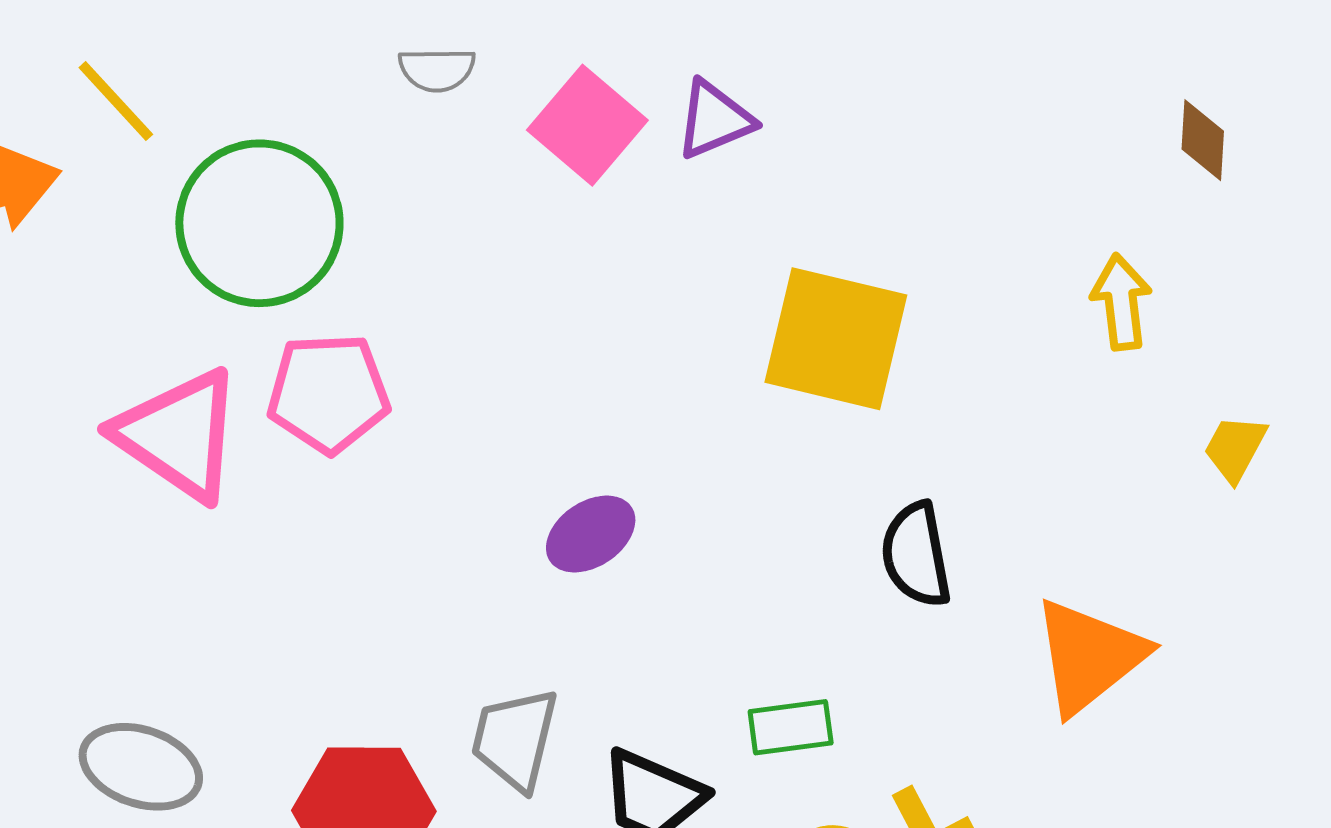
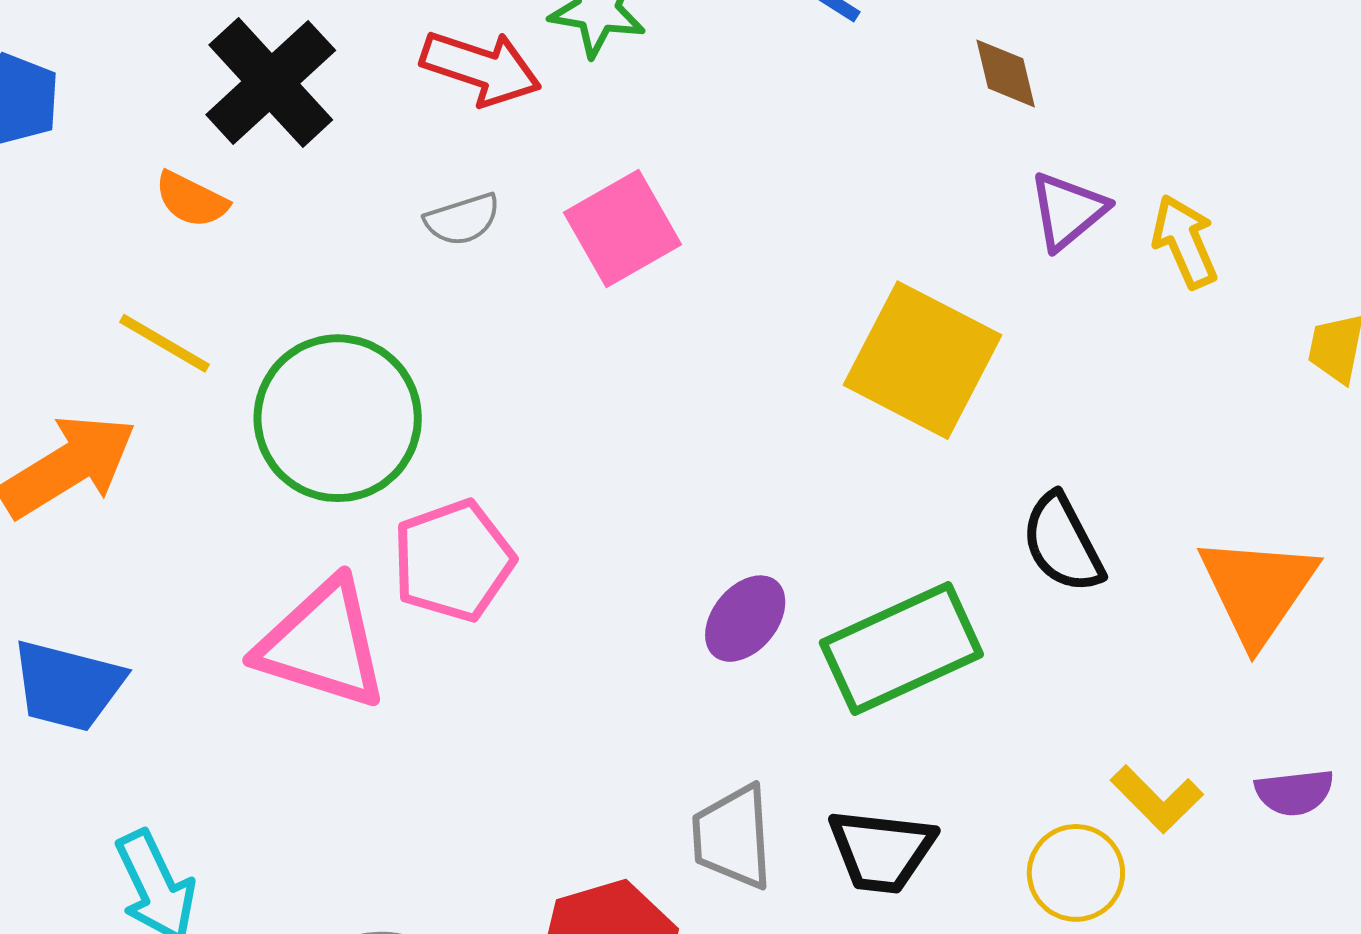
purple triangle: (715, 120) -> (1068, 211), moved
pink square: (587, 125) -> (623, 228), turned 37
brown diamond: (1203, 140) -> (1006, 73), moved
yellow square: (836, 339) -> (923, 360), turned 31
green rectangle: (791, 727) -> (901, 648), moved, size x1.8

